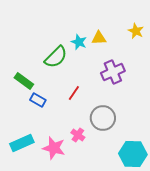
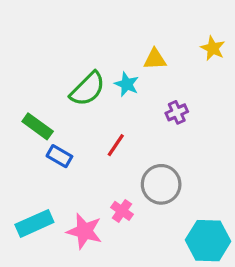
cyan star: (79, 42) -> (127, 84), moved
purple cross: (113, 72) -> (177, 112), size x0.6

